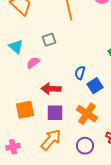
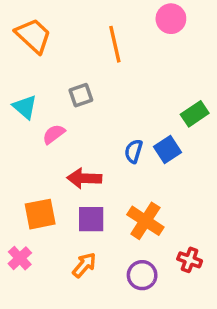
blue square: (95, 86) -> (168, 149), moved
orange arrow: (51, 140) -> (84, 265), size x0.7
pink cross: (13, 147) -> (20, 258), moved, turned -32

